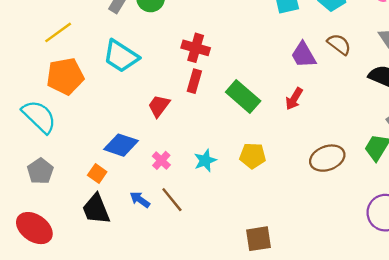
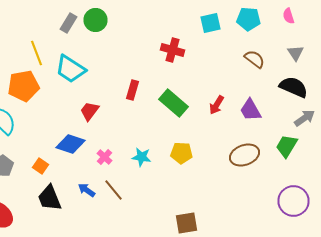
yellow line: (58, 32) -> (36, 53), moved, turned -75
red cross: (196, 48) -> (172, 50), moved
purple trapezoid: (304, 55) -> (250, 110), moved
red trapezoid: (159, 106) -> (90, 111), moved
cyan star: (205, 160) -> (142, 157), turned 30
orange square: (97, 174) -> (40, 166), moved

